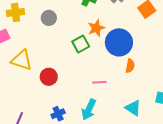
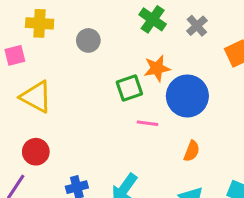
orange semicircle: (130, 66) -> (192, 151), moved
red circle: (49, 77) -> (36, 152), moved
pink line: (99, 82) -> (147, 123), moved

